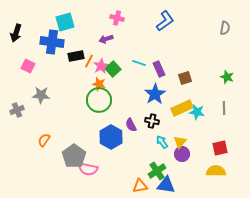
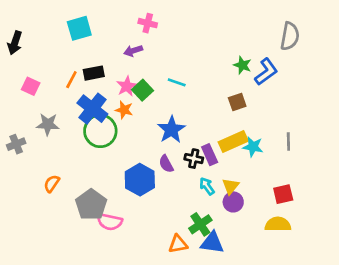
blue L-shape: (165, 21) -> (266, 72), moved
gray semicircle: (225, 28) -> (290, 36), size x1.5
blue cross: (52, 42) -> (92, 109), moved, turned 30
orange line: (89, 61) -> (71, 80), moved
purple rectangle: (159, 69) -> (210, 155), moved
green star: (227, 77) -> (242, 65), moved
blue star: (155, 94) -> (171, 130), moved
green circle: (99, 100) -> (100, 131), moved

